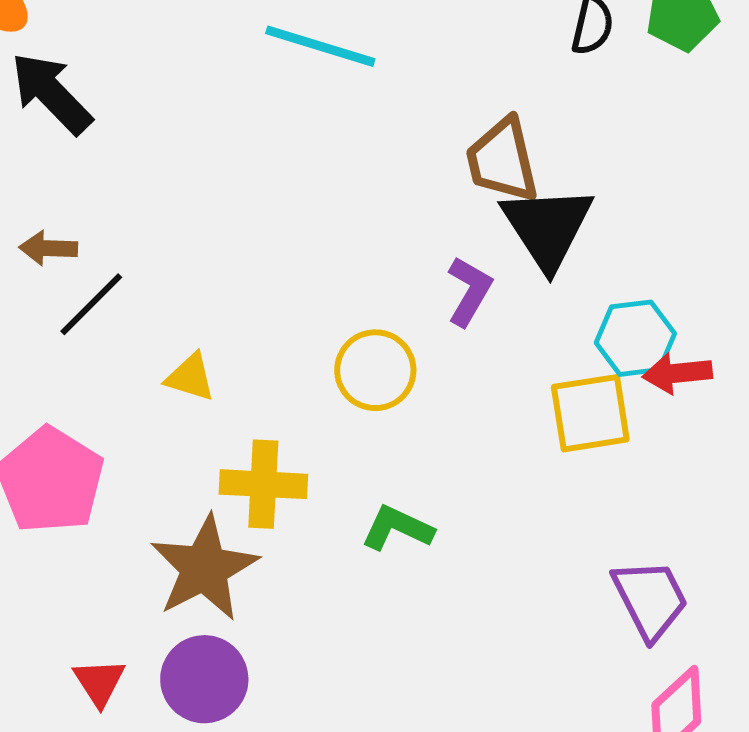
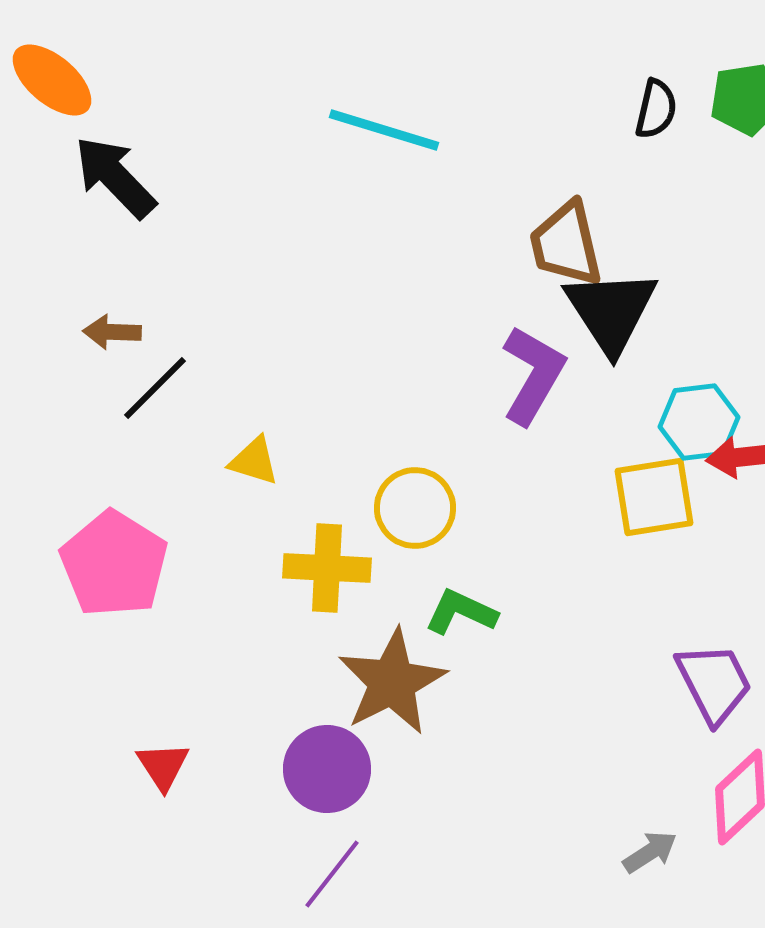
purple L-shape: (469, 291) -> (533, 375), size x1.4
yellow circle: (375, 370) -> (415, 508), moved
brown star: (204, 568) -> (392, 682), moved
purple circle: (204, 679) -> (327, 769), moved

